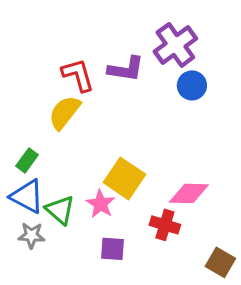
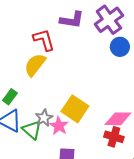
purple L-shape: (126, 69) -> (72, 20), moved
red cross: (165, 225) -> (114, 137), moved
gray star: (31, 235) -> (44, 118), moved, turned -30

